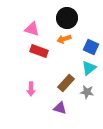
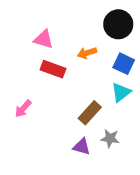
black circle: (67, 18) -> (118, 24), moved
pink arrow: (31, 89) -> (23, 109), moved, turned 40
gray star: (87, 92) -> (110, 138), moved

